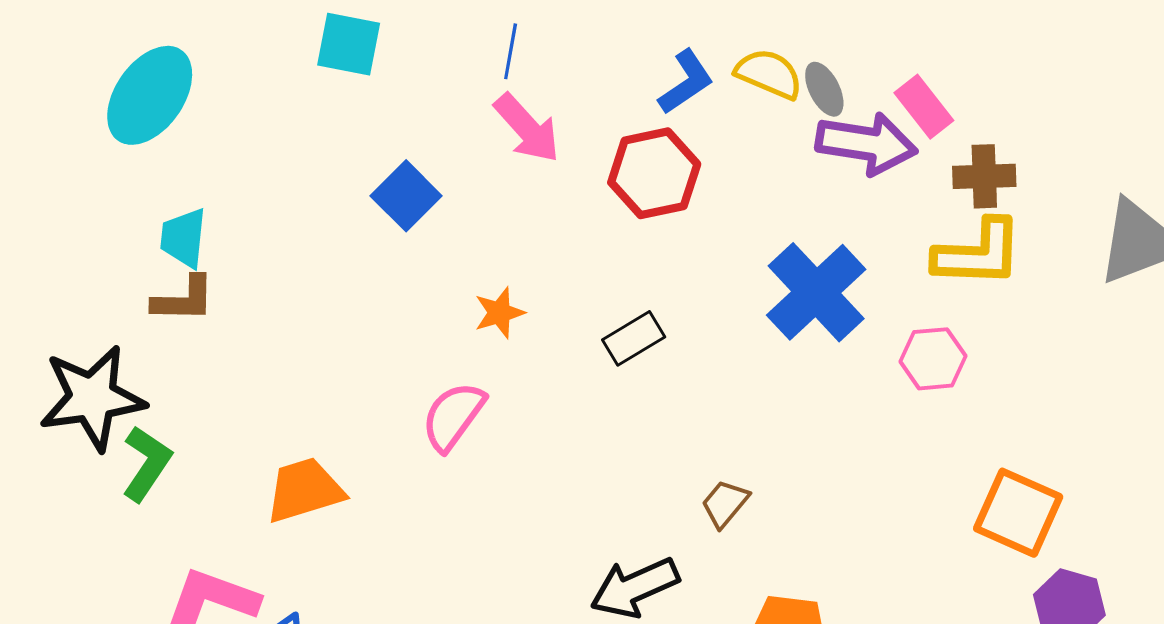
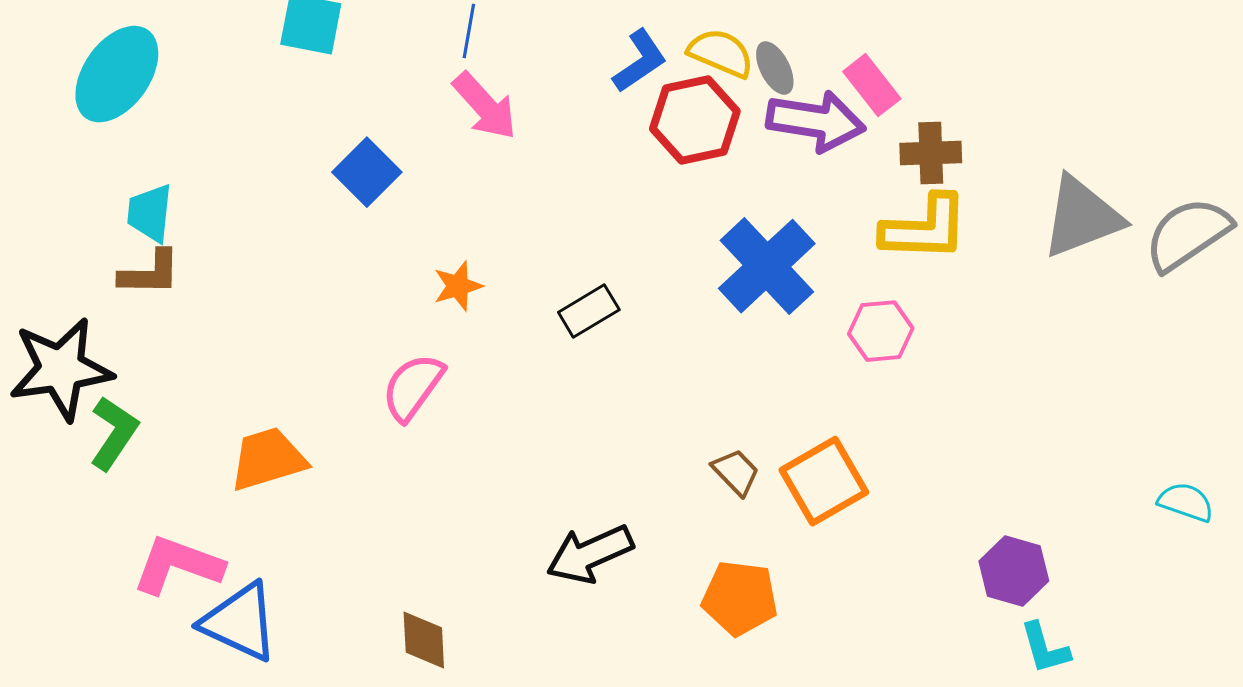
red hexagon: (654, 173) -> (695, 120), moved
brown trapezoid: (725, 503) -> (736, 472), moved, turned 96
orange square: (1018, 513) -> (824, 481), moved, turned 36

